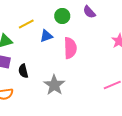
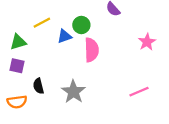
green circle: (62, 16) -> (81, 25), moved
black semicircle: (23, 71) -> (38, 86), moved

